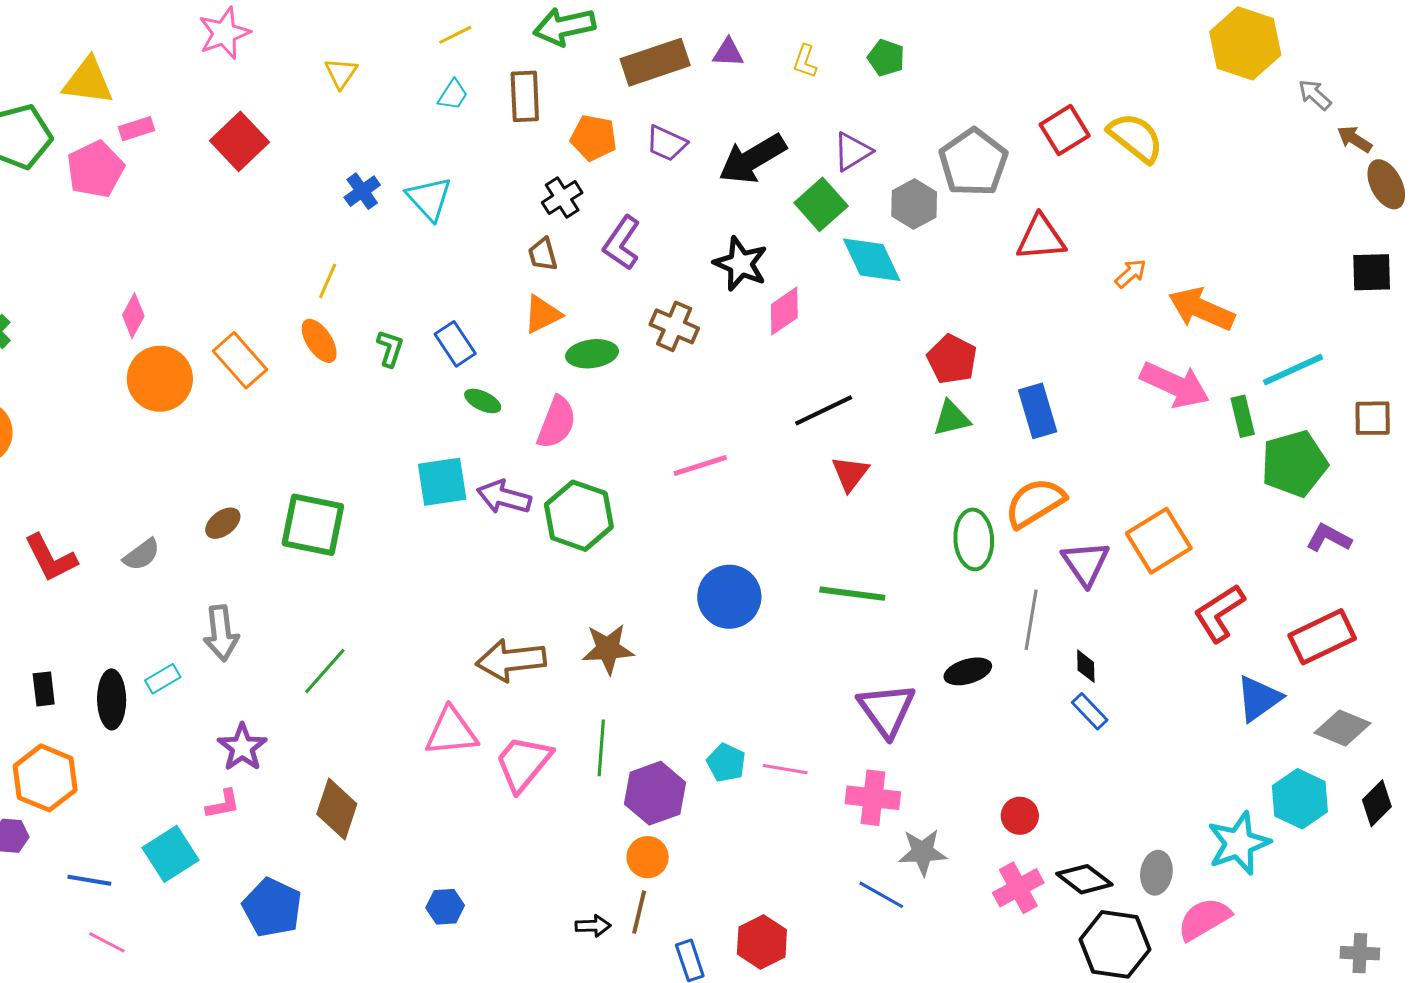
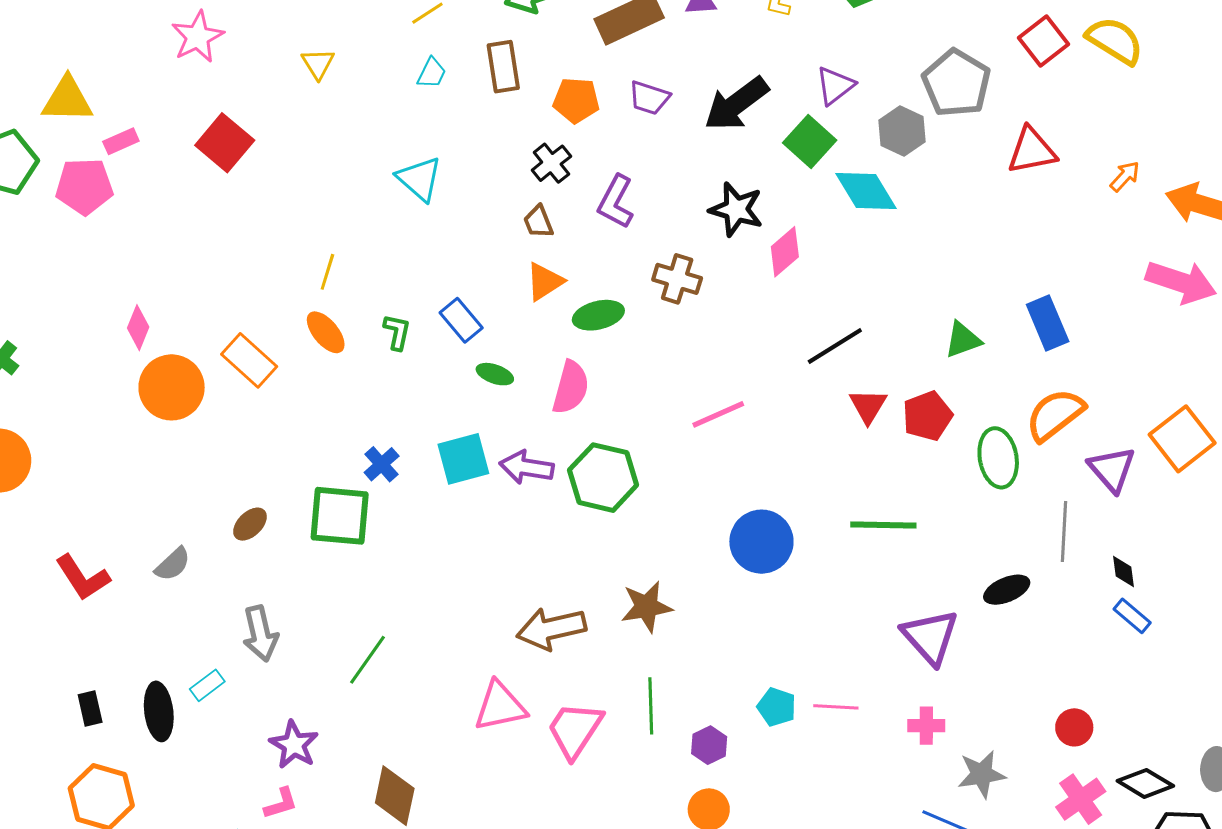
pink pentagon: (95, 169) -> (84, 186), turned 30
blue cross: (362, 191) -> (382, 464), moved
red pentagon: (952, 359) -> (927, 416), moved, turned 30
purple hexagon: (655, 793) -> (709, 745), size x0.6
pink cross: (873, 798) -> (926, 726), size x0.7

